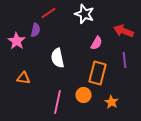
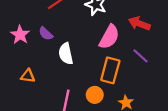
purple semicircle: (35, 30) -> (46, 34), moved, turned 120
pink semicircle: (96, 43) -> (109, 37), size x1.6
purple line: (124, 60) -> (140, 56), turned -42

